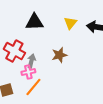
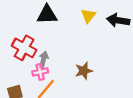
brown star: (59, 55) -> (84, 71), moved

